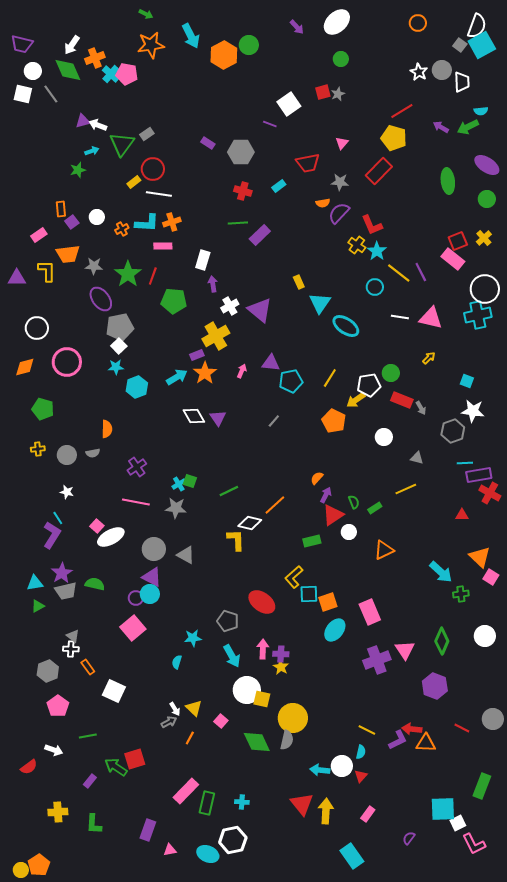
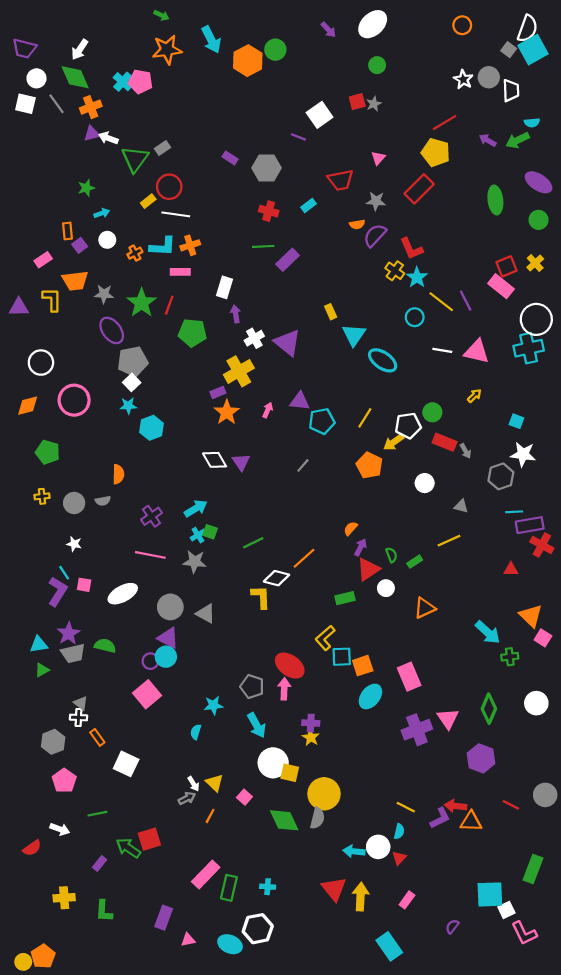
orange cross: (95, 58) -> (91, 107), moved
cyan arrow: (92, 151) -> (102, 213), moved
cyan arrow: (177, 377) -> (196, 509), moved
pink square: (97, 526) -> (84, 585), moved, turned -32
pink arrow: (263, 649) -> (284, 689), moved

